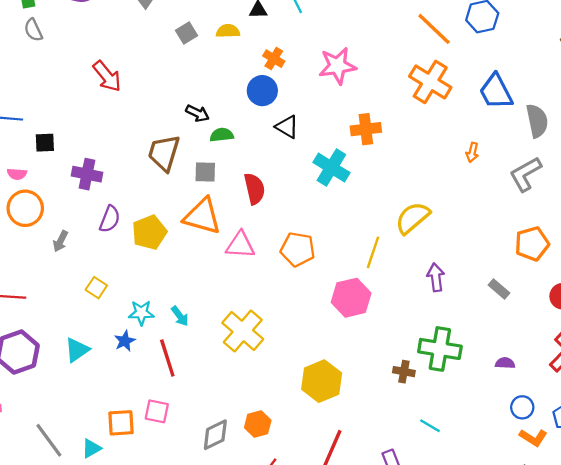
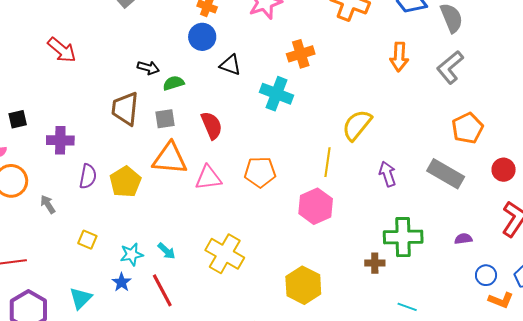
orange arrow: (472, 152) -> (399, 57), size x1.6
gray arrow: (60, 241) -> (48, 204), turned 132
gray rectangle: (499, 289) -> (446, 174), size x1.8

